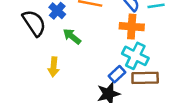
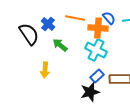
orange cross: (132, 27) -> (98, 28), moved
cyan cross: (135, 56) -> (96, 50), moved

